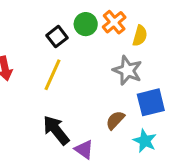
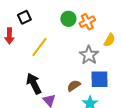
yellow semicircle: (140, 36) -> (110, 40), moved
black square: (57, 37) -> (24, 17), moved

